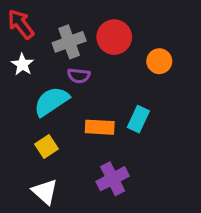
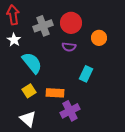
red arrow: (21, 24) -> (13, 15), turned 30
purple semicircle: (79, 76) -> (69, 47), moved
cyan semicircle: (51, 101) -> (32, 63), turned 85
orange rectangle: (100, 127) -> (55, 93), moved

